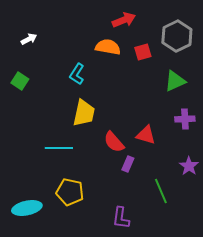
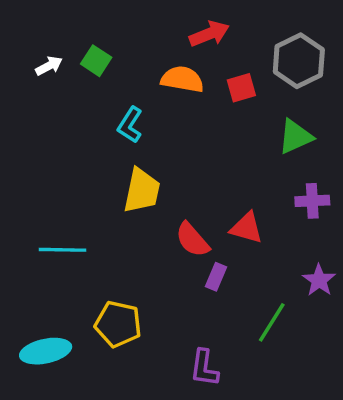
green square: (20, 81) -> (96, 61), moved
cyan line: (59, 148) -> (62, 250), moved
green line: (161, 191) -> (272, 322), turned 55

